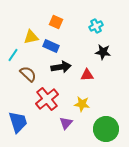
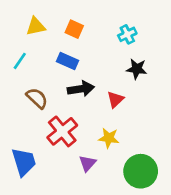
yellow triangle: (31, 37) -> (36, 26), moved
cyan line: (13, 55) -> (20, 61), moved
red triangle: (87, 75) -> (115, 99), turned -40

